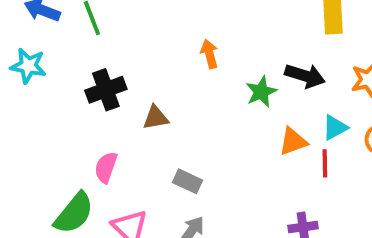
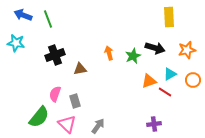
orange arrow: (209, 54) -> (109, 53), moved
red line: (325, 163) -> (165, 92), turned -56
gray rectangle: (188, 181) -> (75, 101), moved, turned 48

